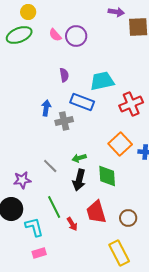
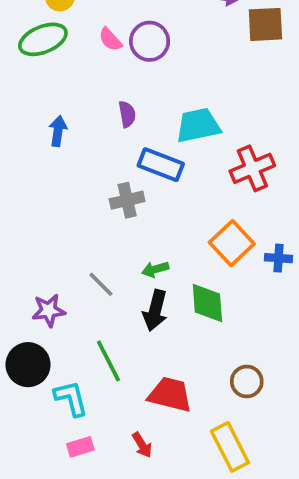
blue arrow: (46, 108) -> (58, 131), moved
red trapezoid: (96, 212) -> (170, 395), moved, turned 120
red arrow: (72, 224) -> (142, 445), moved

